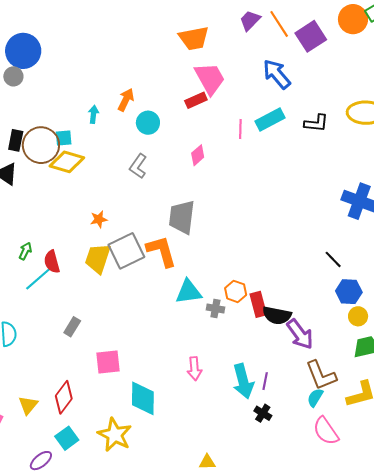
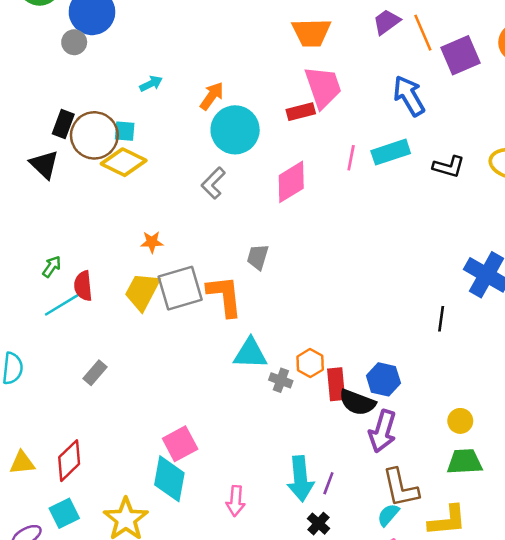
cyan arrow: (93, 114) -> (151, 84), moved, turned 48
cyan circle: (148, 123) -> (235, 130), size x1.6
pink diamond: (198, 155) -> (291, 182), size x1.6
gray trapezoid: (182, 217) -> (258, 257), size x0.6
black line: (333, 259) -> (441, 319), moved, turned 42
blue hexagon: (349, 292) -> (383, 379), moved
purple arrow: (300, 334) -> (383, 431), turned 44
pink square: (108, 362) -> (180, 444), moved, turned -32
pink arrow: (194, 369) -> (236, 501), moved
yellow triangle: (28, 405) -> (22, 463), turned 35

